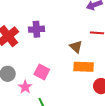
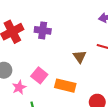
orange rectangle: (84, 67) -> (65, 86), moved

